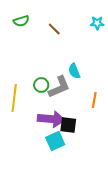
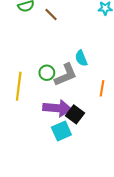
brown line: (54, 29) -> (51, 14), moved
black square: (68, 125) -> (75, 114), turned 30

